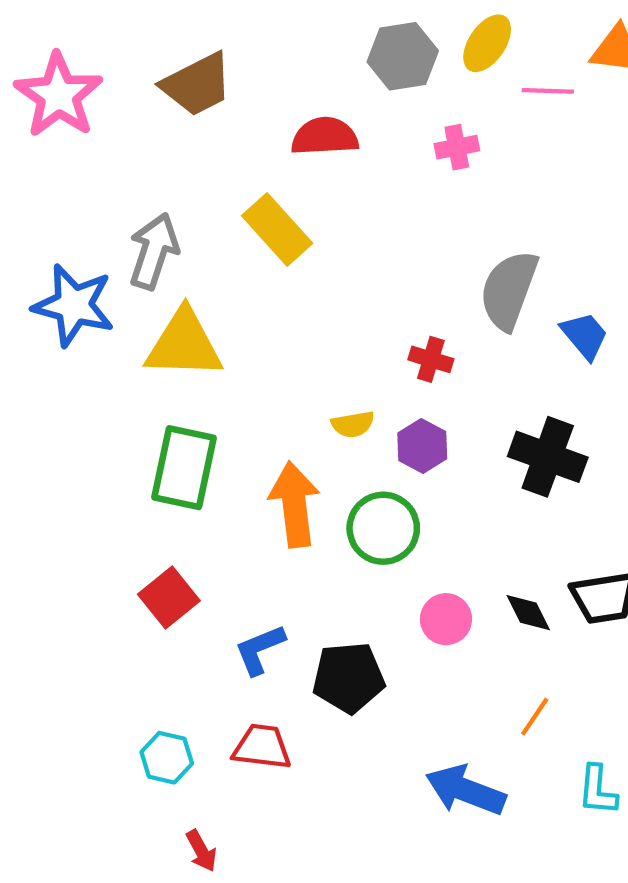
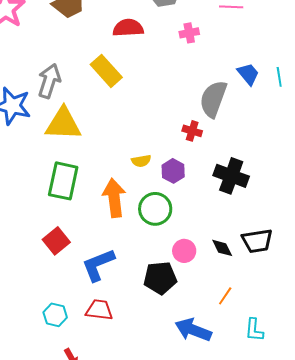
blue trapezoid: (585, 336) -> (248, 74), moved
red cross: (431, 359) -> (192, 131), moved
blue L-shape: (260, 649) -> (98, 265), size x1.4
black pentagon: (349, 678) -> (160, 278), moved

